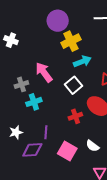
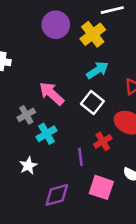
yellow cross: (71, 41) -> (93, 34), moved
white star: (16, 132) -> (28, 166), moved
purple line: (46, 132) -> (80, 157), moved

